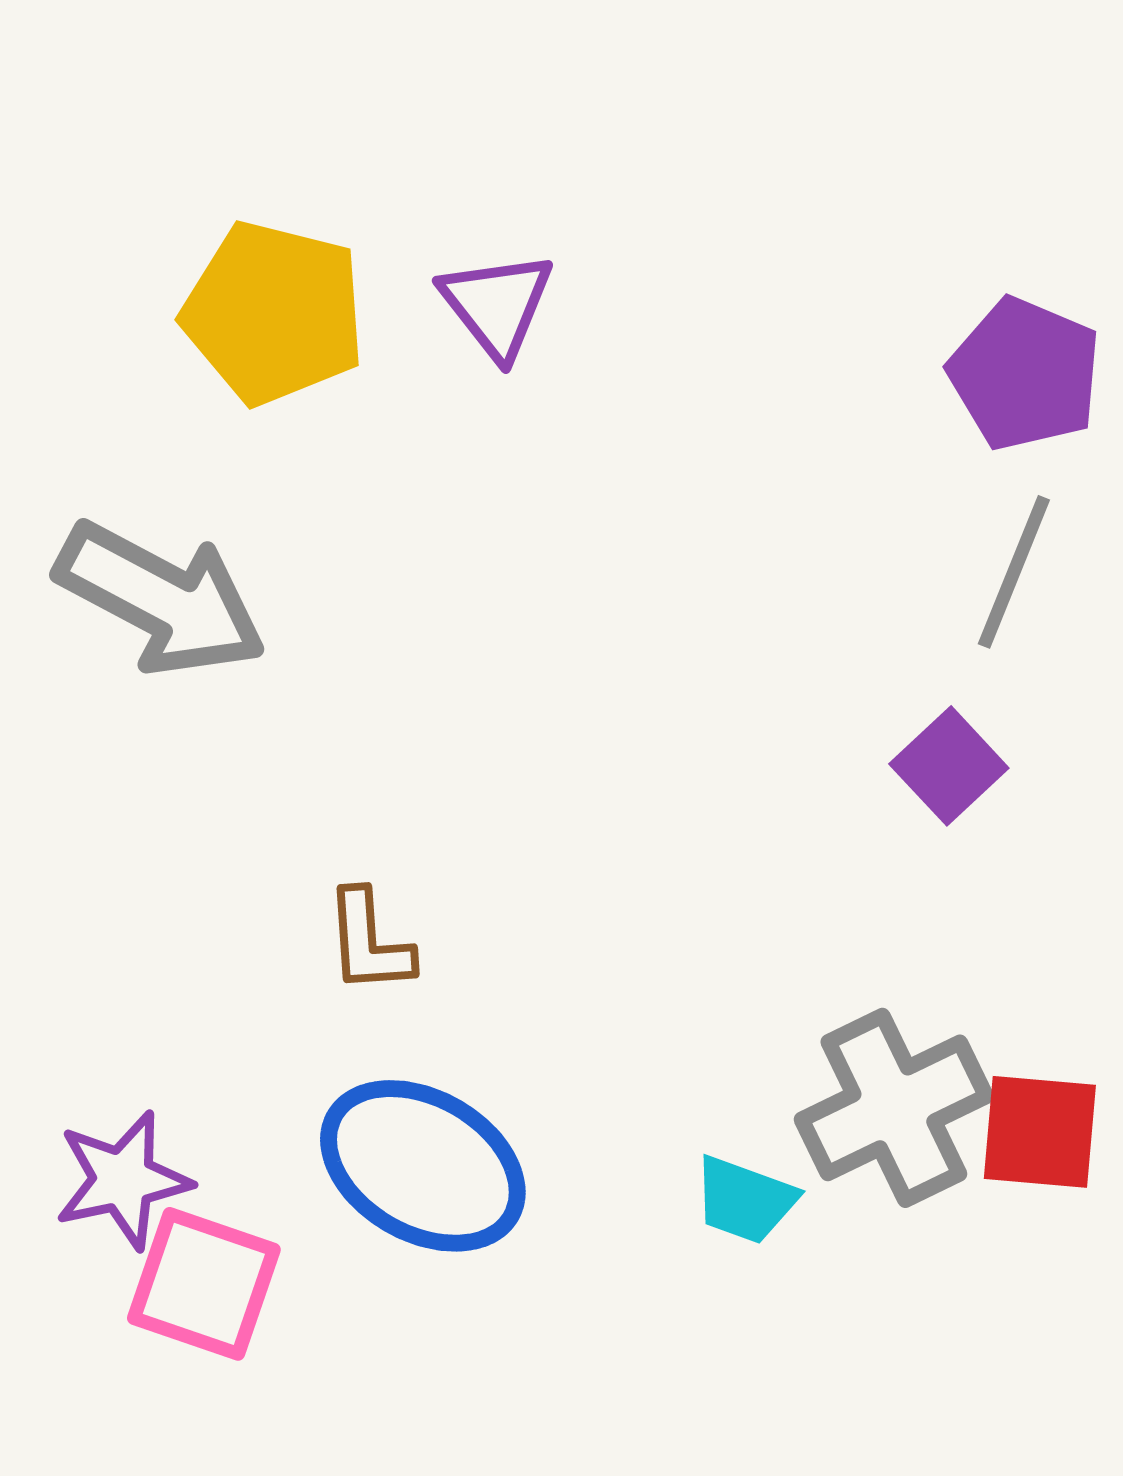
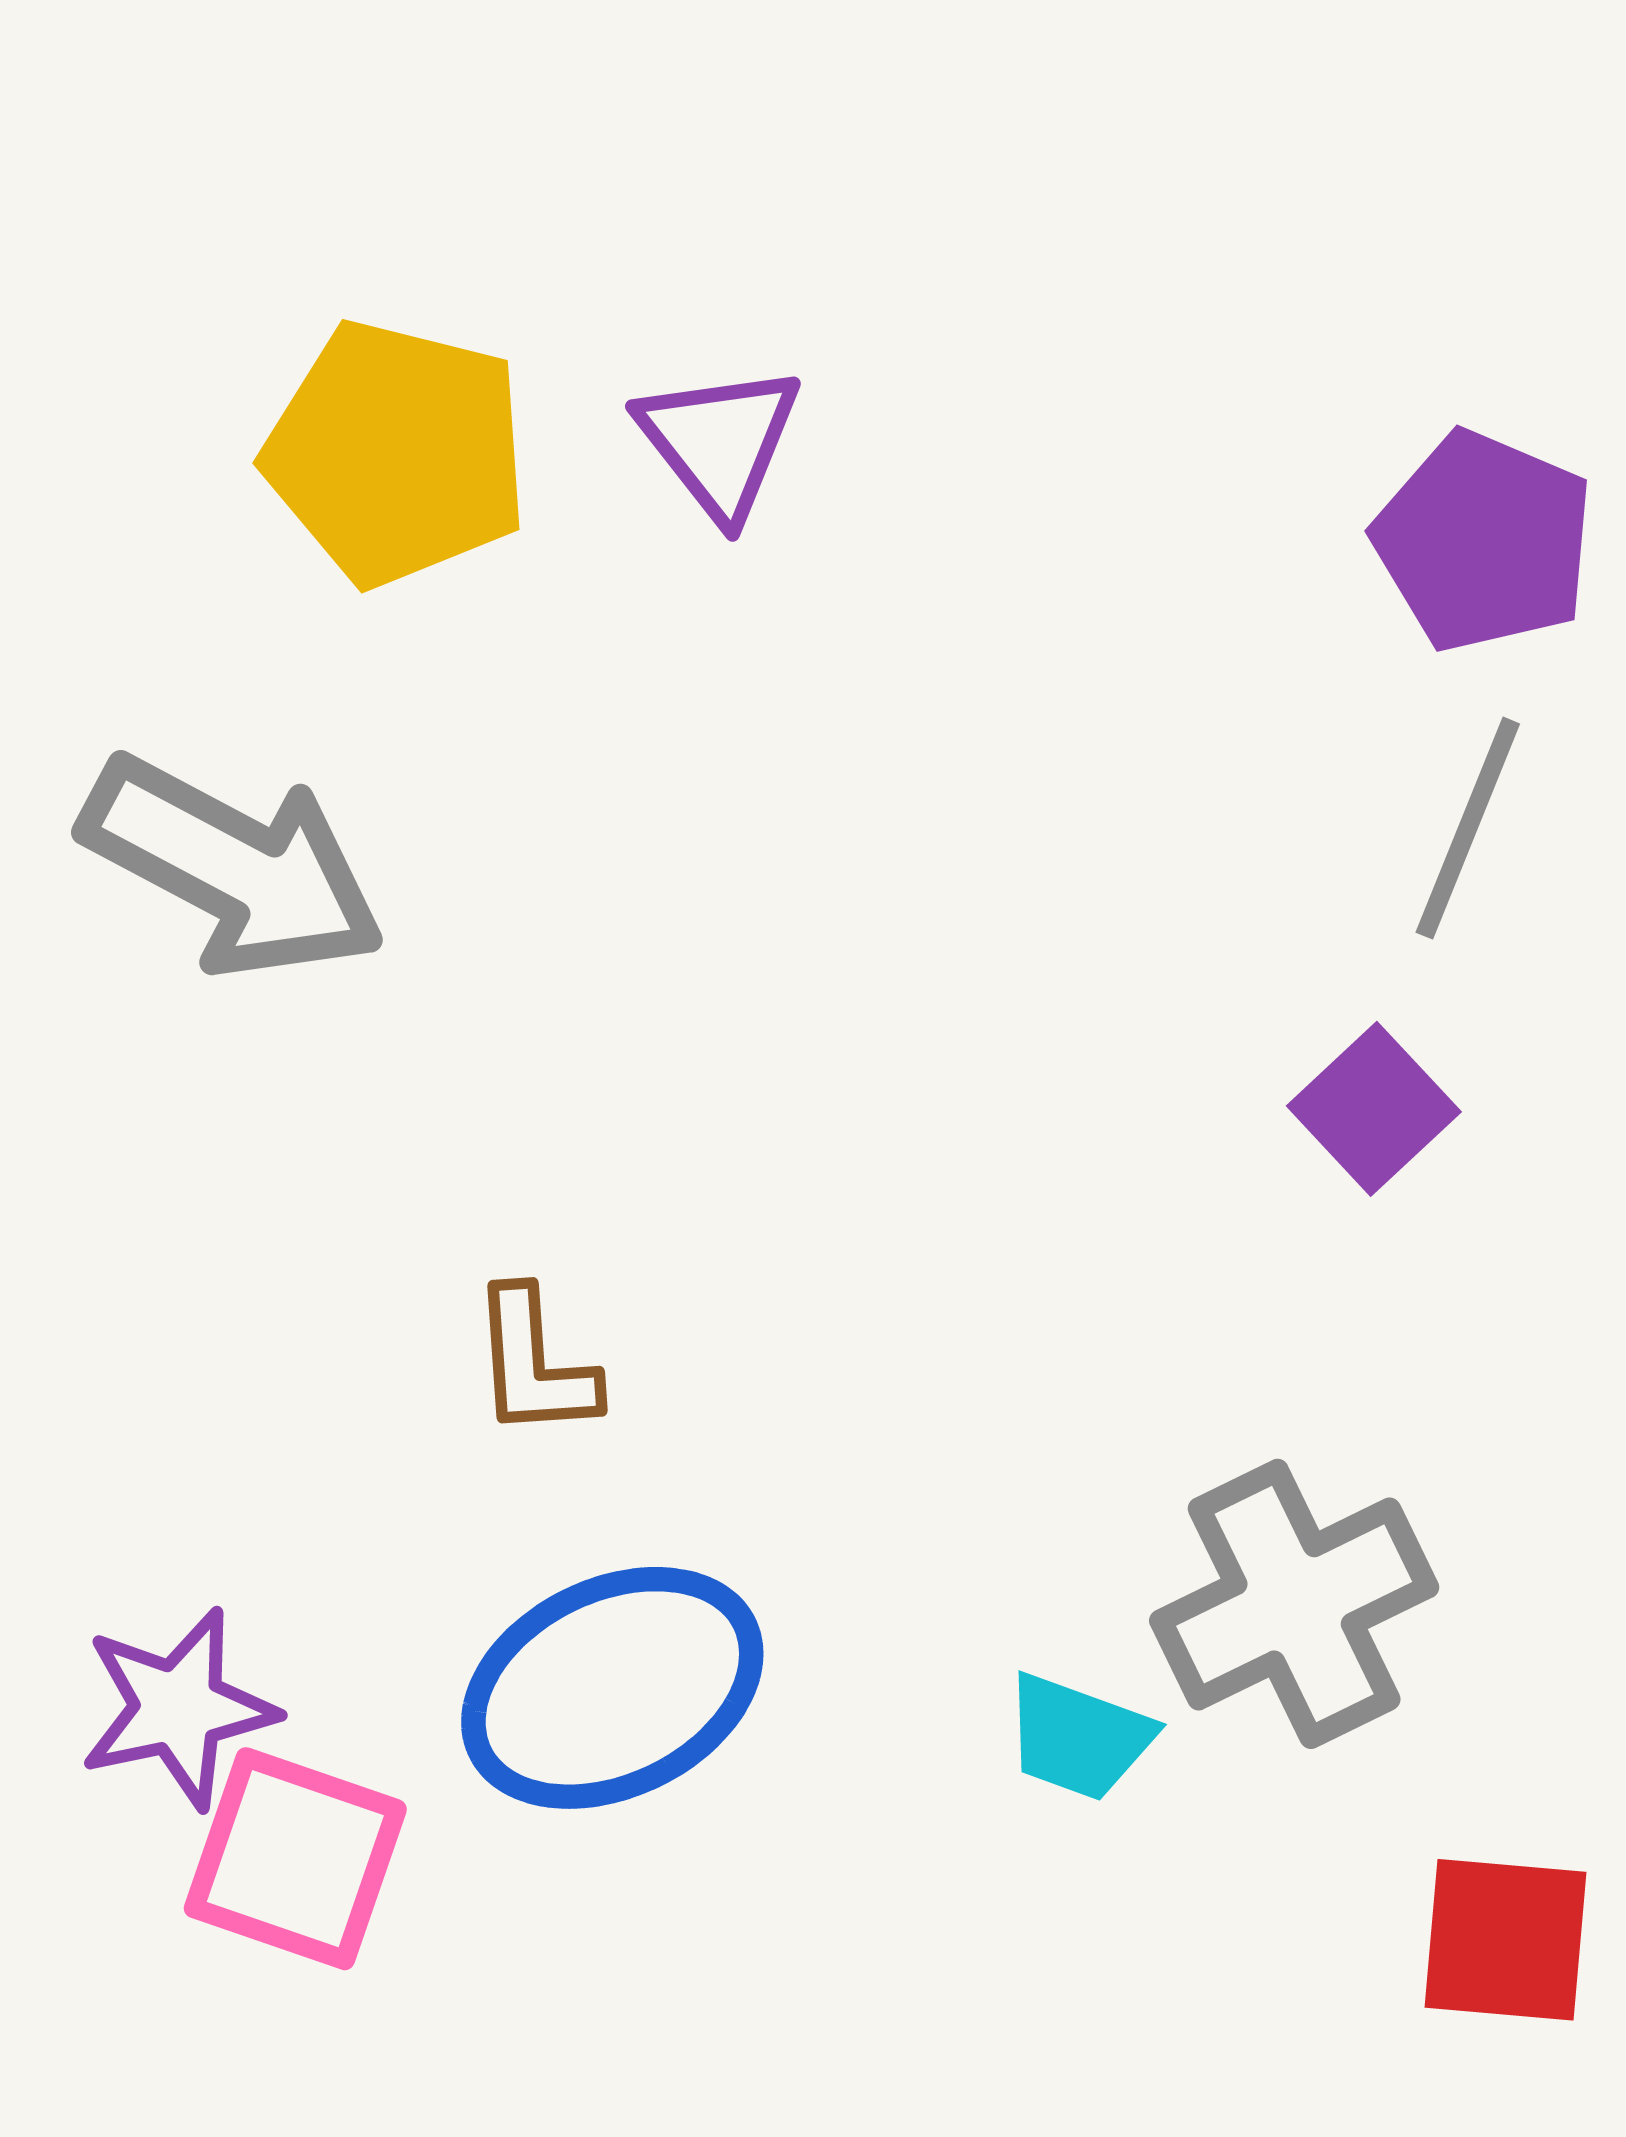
red square: (1040, 1132) -> (1506, 1940), moved
blue ellipse: (423, 1166) -> (612, 1688), turned -56

